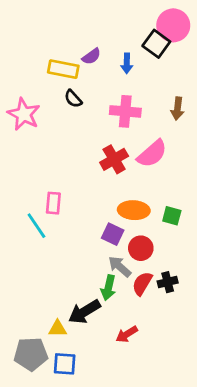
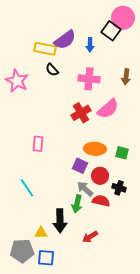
purple semicircle: (91, 56) -> (65, 40), size x1.6
cyan line: (36, 226) -> (27, 188), moved
black cross: (168, 282) -> (119, 188), moved, turned 32
red semicircle: (142, 283) -> (101, 201), turned 72
black arrow: (84, 312) -> (60, 221), turned -60

